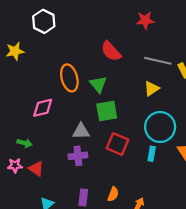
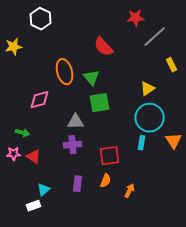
gray line: (158, 61) -> (155, 37), moved, turned -55
yellow triangle: (152, 89) -> (148, 89), moved
red square: (117, 144) -> (110, 156), moved, turned -30

